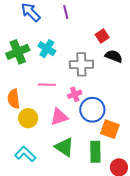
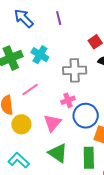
pink line: (47, 85) -> (30, 89), moved, turned -36
pink triangle: (59, 117) -> (52, 123), turned -30

